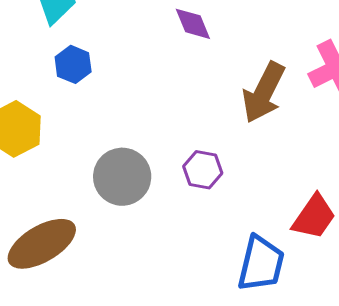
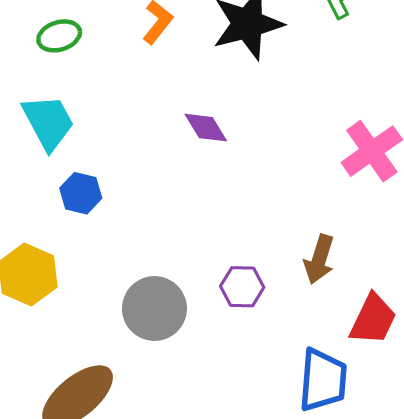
brown arrow: (264, 92) -> (319, 259), moved, size x0.7

